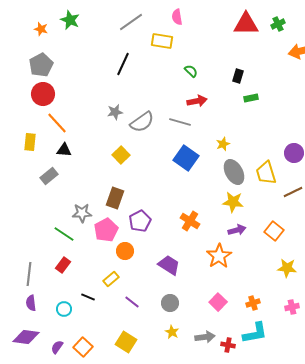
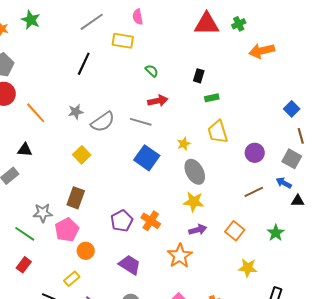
orange line: (57, 123) -> (36, 113), moved
yellow trapezoid: (266, 173) -> (218, 132), moved
purple pentagon: (140, 221) -> (122, 221), moved

